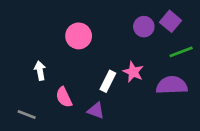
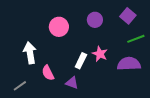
purple circle: (144, 27) -> (95, 20), moved
white arrow: (40, 71) -> (30, 53), size x1.5
gray line: (27, 115) -> (20, 86), turned -56

